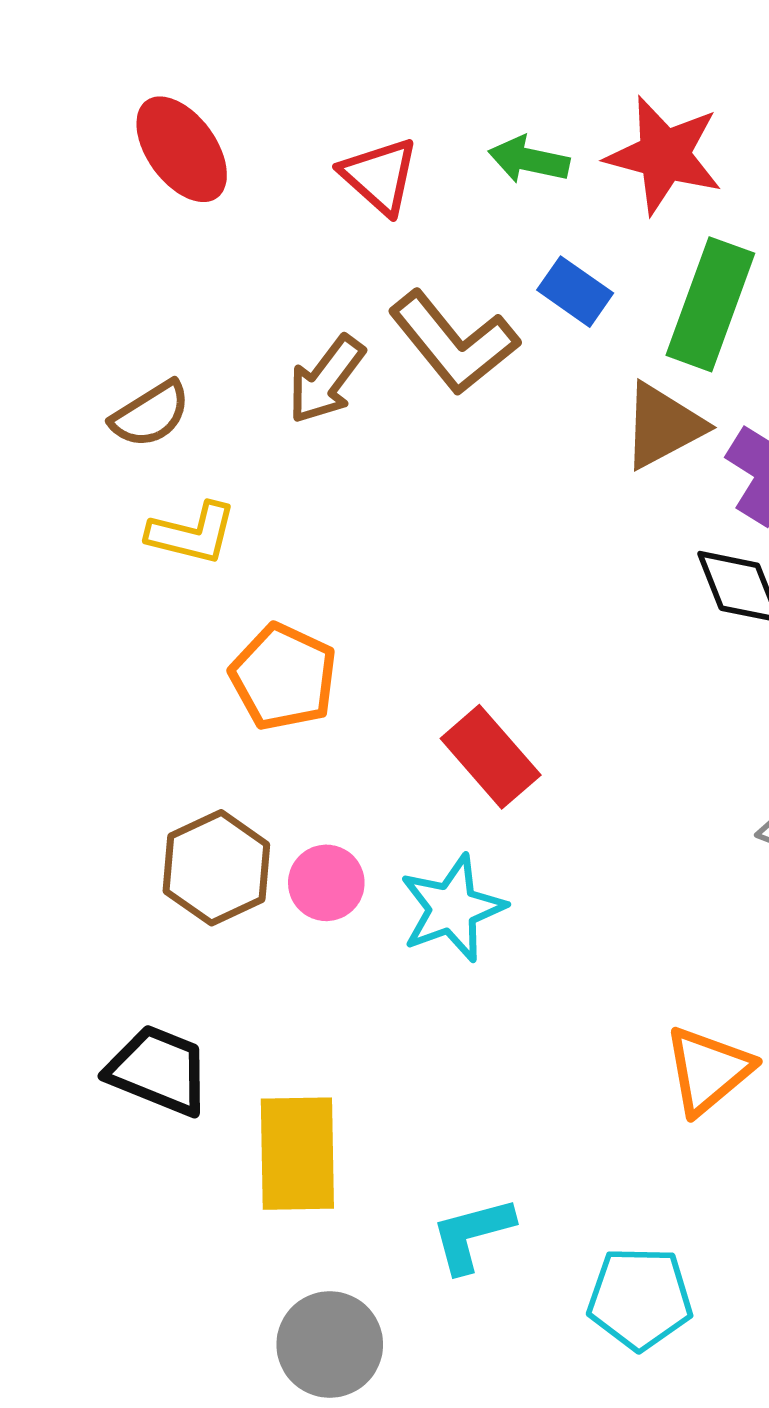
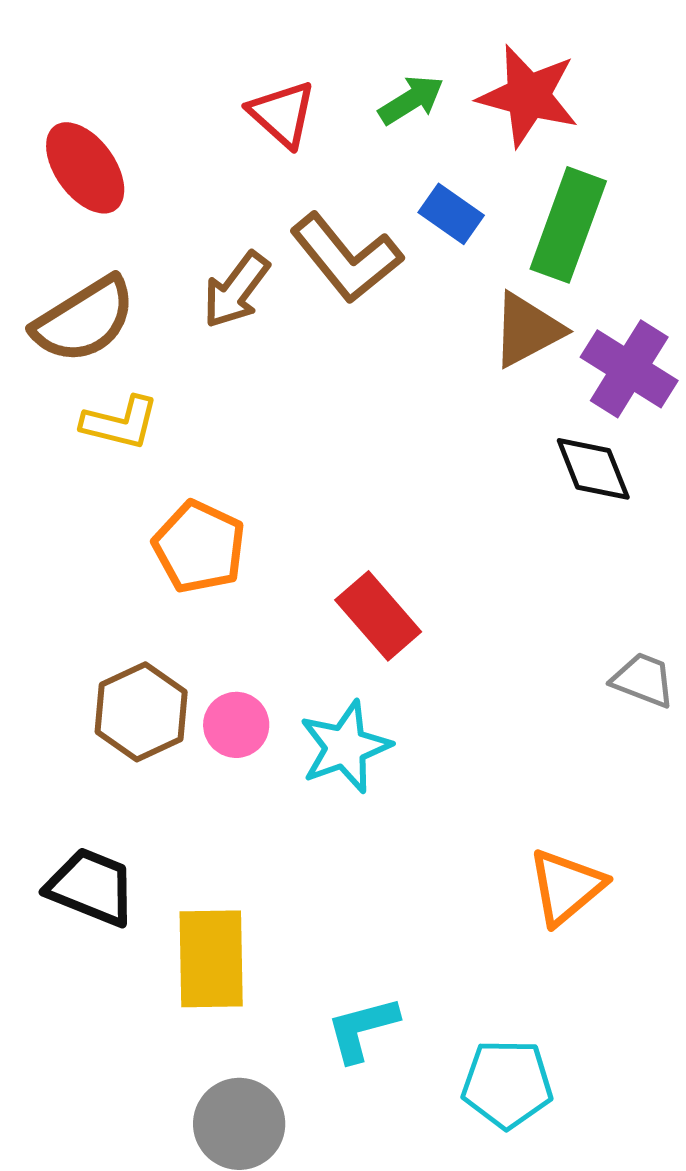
red ellipse: (182, 149) -> (85, 168), moved
green arrow: (529, 160) -> (411, 100), turned 136
brown semicircle: (150, 414) -> (84, 320), size x1.5

